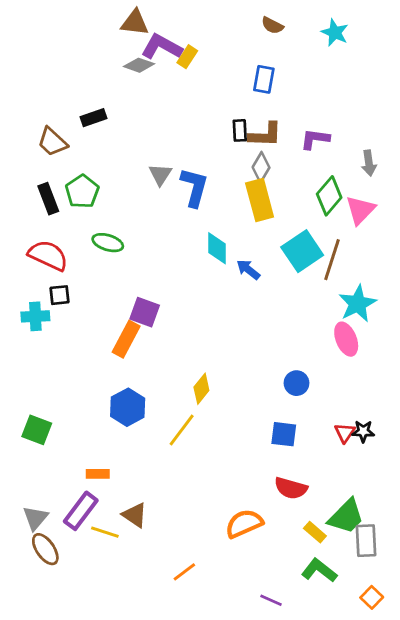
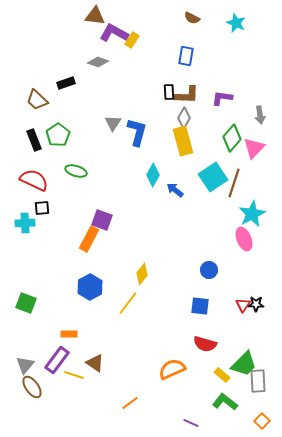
gray diamond: (139, 65) -> (98, 62), moved
cyan diamond: (217, 248) -> (153, 175), turned 30

